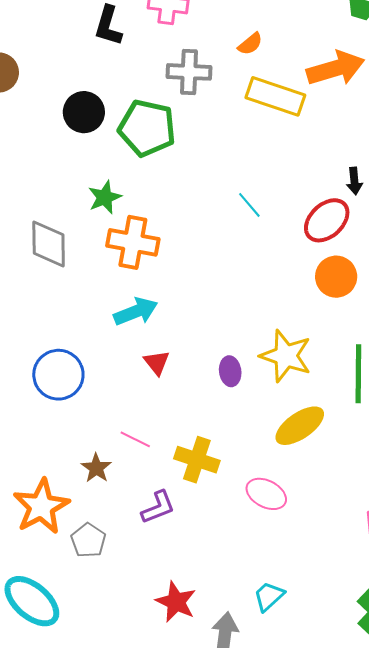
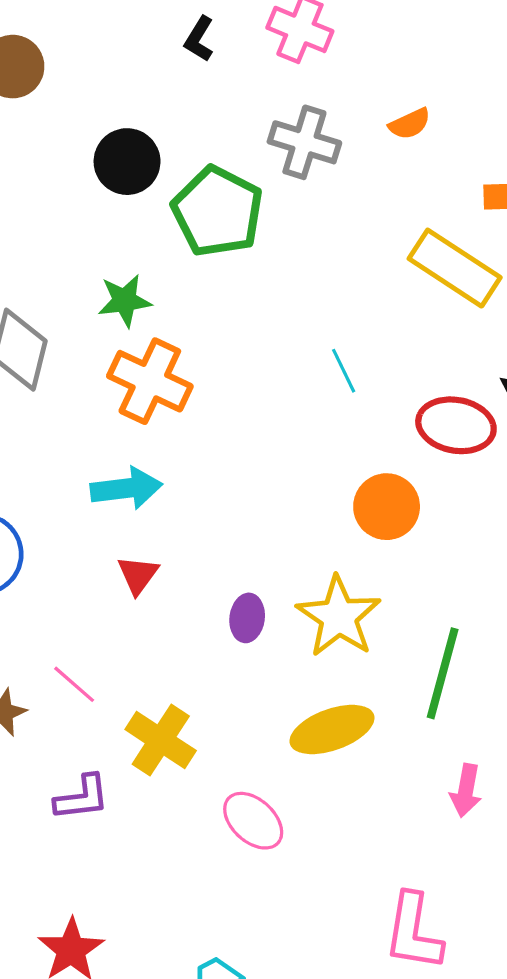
black L-shape: (108, 26) -> (199, 39), size x0.7
yellow rectangle: (275, 96) -> (455, 268), moved
red ellipse: (327, 220) -> (456, 425), turned 39
orange circle: (336, 277) -> (387, 507), moved

